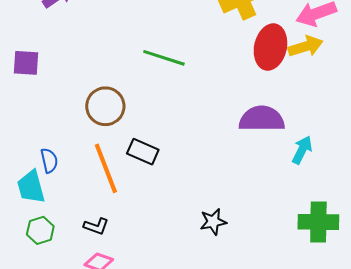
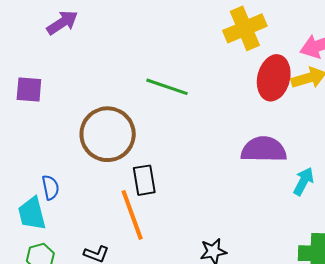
brown circle: (105, 106) -> (108, 134), size x1.4
black rectangle: (143, 152) -> (144, 180), turned 56
orange line: (106, 168) -> (132, 215), moved

